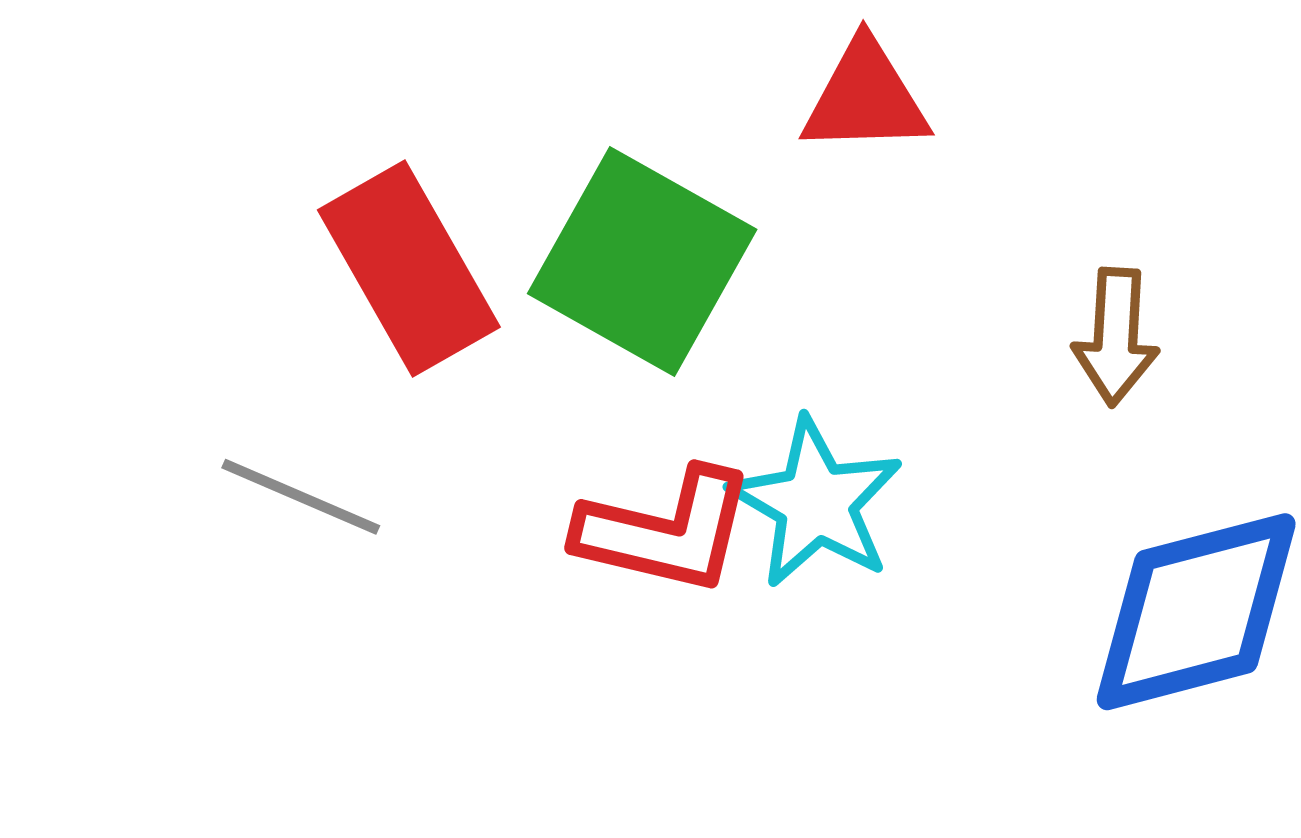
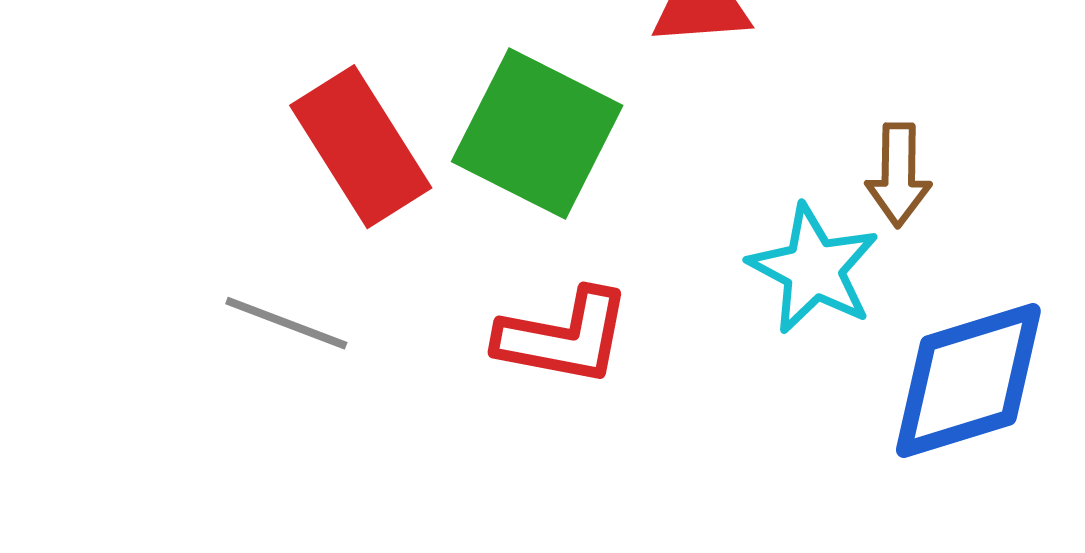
cyan star: (816, 503) -> (814, 269), moved

